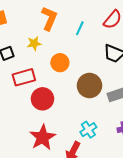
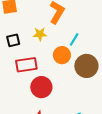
cyan line: (80, 28) -> (74, 39), moved
brown circle: (89, 86) -> (86, 66), moved

